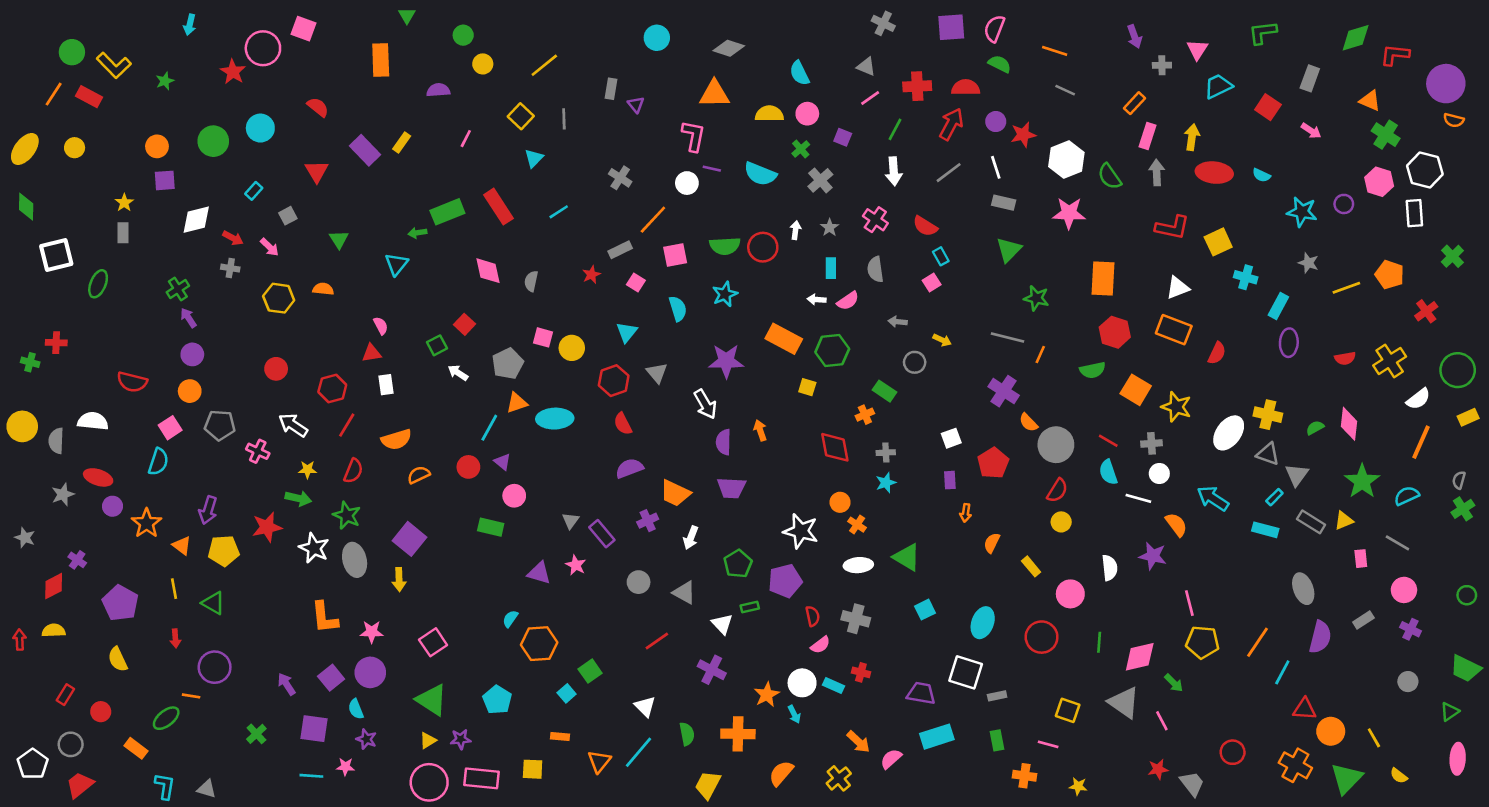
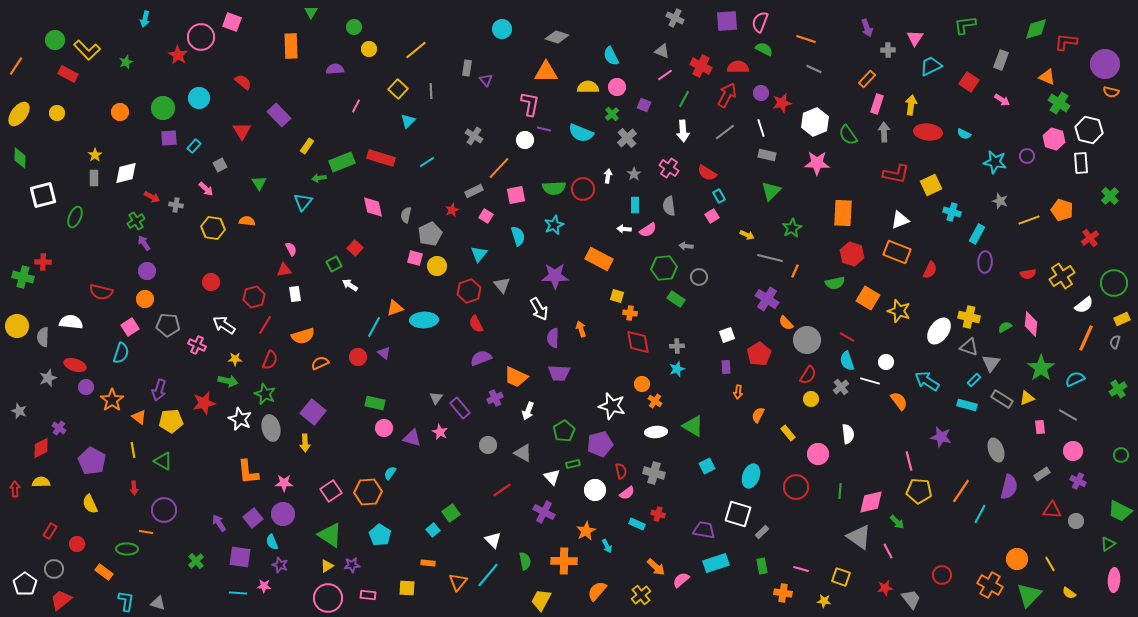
red cross: (917, 86) -> (701, 66), turned 30
orange line: (54, 94) -> (16, 66), moved
yellow rectangle: (402, 142) -> (307, 146), moved
purple square: (165, 180) -> (169, 138), moved
red rectangle: (499, 207) -> (381, 158), turned -40
white diamond: (196, 220) -> (126, 173), moved
red arrow: (233, 238) -> (152, 197), moved
green star: (1036, 298) -> (792, 228), turned 30
yellow arrow: (942, 340) -> (747, 235), moved
green hexagon: (832, 351) -> (664, 268), moved
green cross: (30, 362) -> (23, 277), size x1.5
gray pentagon: (508, 364) -> (430, 234), moved
orange cross: (865, 415) -> (630, 313), moved, turned 32
gray cross: (1151, 443) -> (841, 387), moved, turned -35
gray semicircle: (1459, 480) -> (1115, 342), moved
pink circle: (514, 496) -> (384, 428), moved
purple star: (1153, 556) -> (941, 437), moved
orange hexagon: (539, 644) -> (368, 492), moved
white circle: (802, 683) -> (595, 490), moved
gray rectangle: (997, 696) -> (762, 532), turned -32
red triangle: (1305, 709) -> (1052, 510), moved
yellow square: (1068, 710) -> (841, 577), moved
green ellipse: (166, 718) -> (127, 549), turned 40
pink rectangle: (481, 778) -> (368, 595), size x0.6

